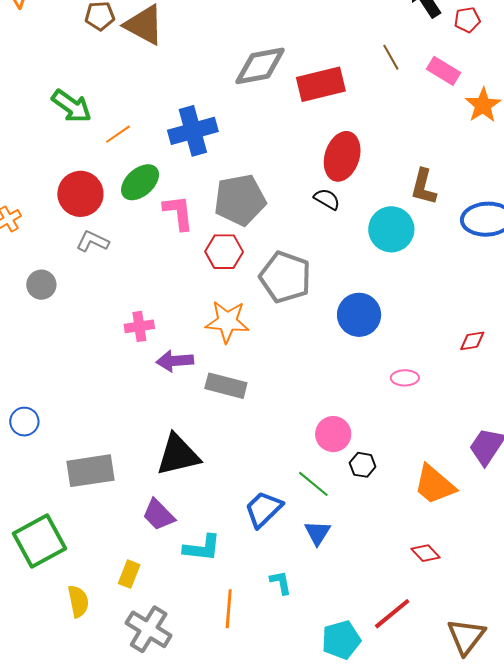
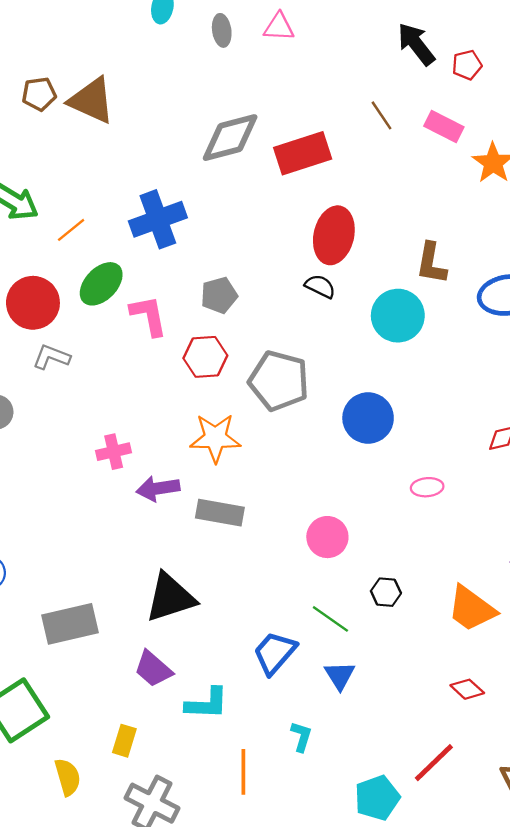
gray pentagon: (240, 200) -> (219, 295), size x0.6
pink circle: (333, 434) -> (327, 537), moved
cyan L-shape: (281, 582) -> (301, 737), turned 32

